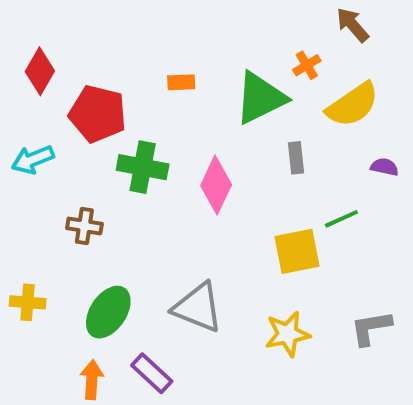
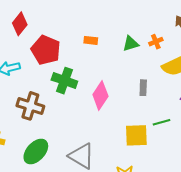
green triangle: (260, 98) -> (131, 44), moved, size x0.6
brown cross: (84, 226) -> (30, 106), size x1.5

